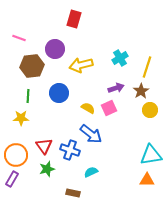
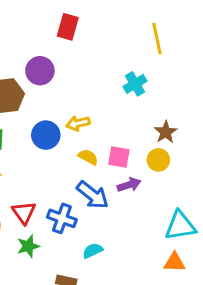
yellow arrow: (81, 65) -> (78, 123), moved, size x0.7
yellow line: (147, 67) -> (157, 39), moved, turned -30
purple arrow: (116, 88) -> (129, 185), moved
pink square: (109, 108) -> (119, 157), turned 35
yellow circle: (150, 110) -> (158, 160), moved

